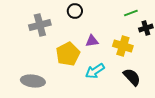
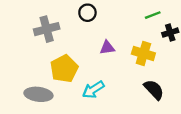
yellow pentagon: (68, 54) -> (64, 69), moved
cyan arrow: (95, 71) -> (93, 90), moved

